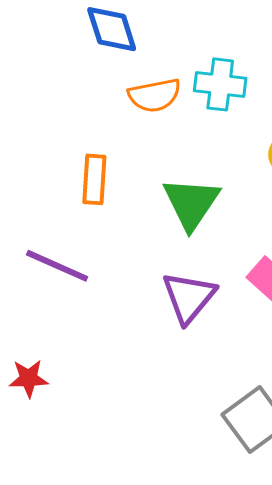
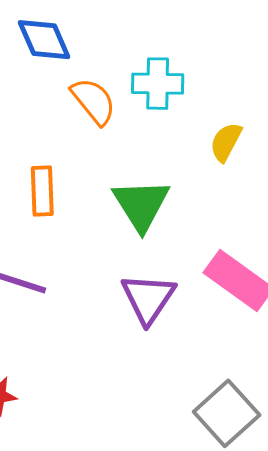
orange semicircle: (155, 95) -> (93, 101), turned -112

